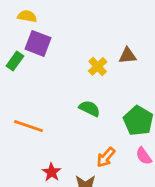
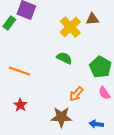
yellow cross: (98, 66) -> (70, 27), size x1.5
red star: (52, 172) -> (20, 105), moved

